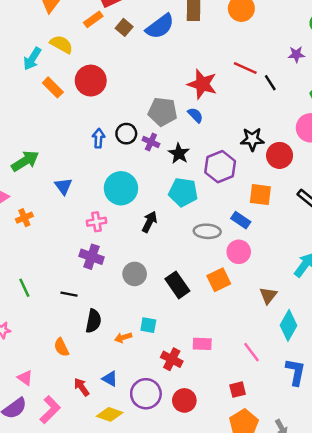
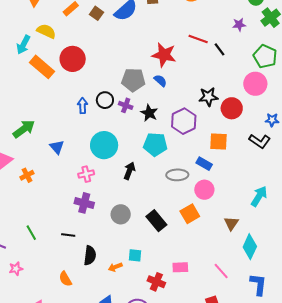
orange rectangle: (53, 87) -> (42, 67), size x1.4

